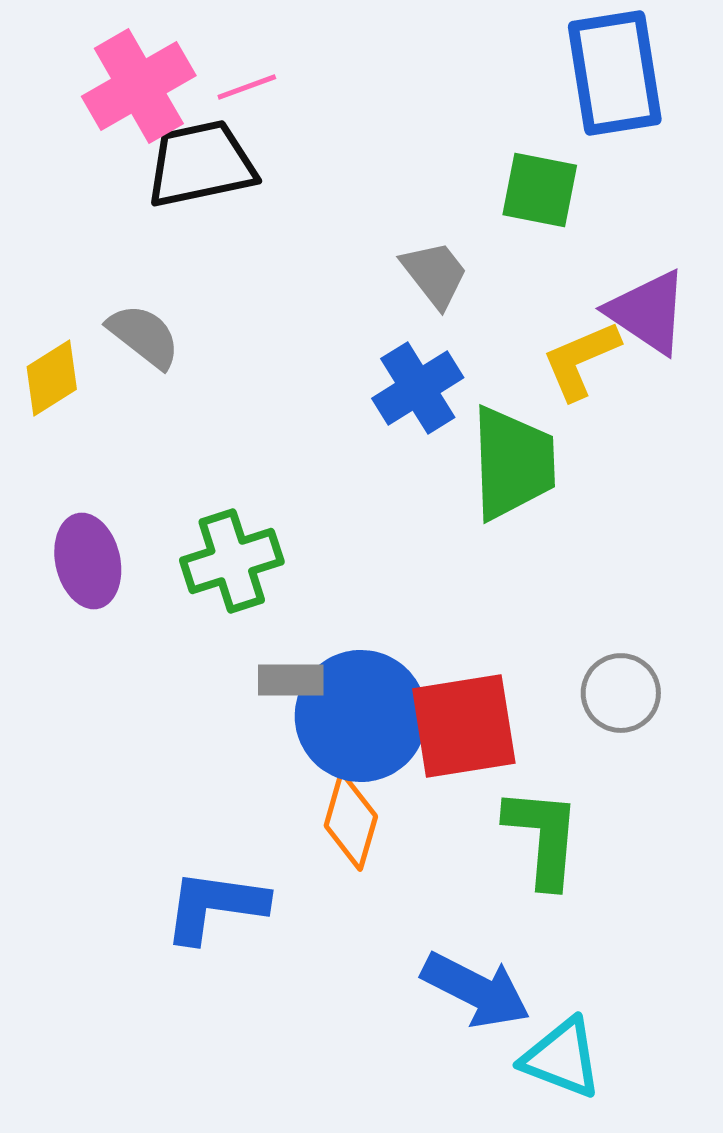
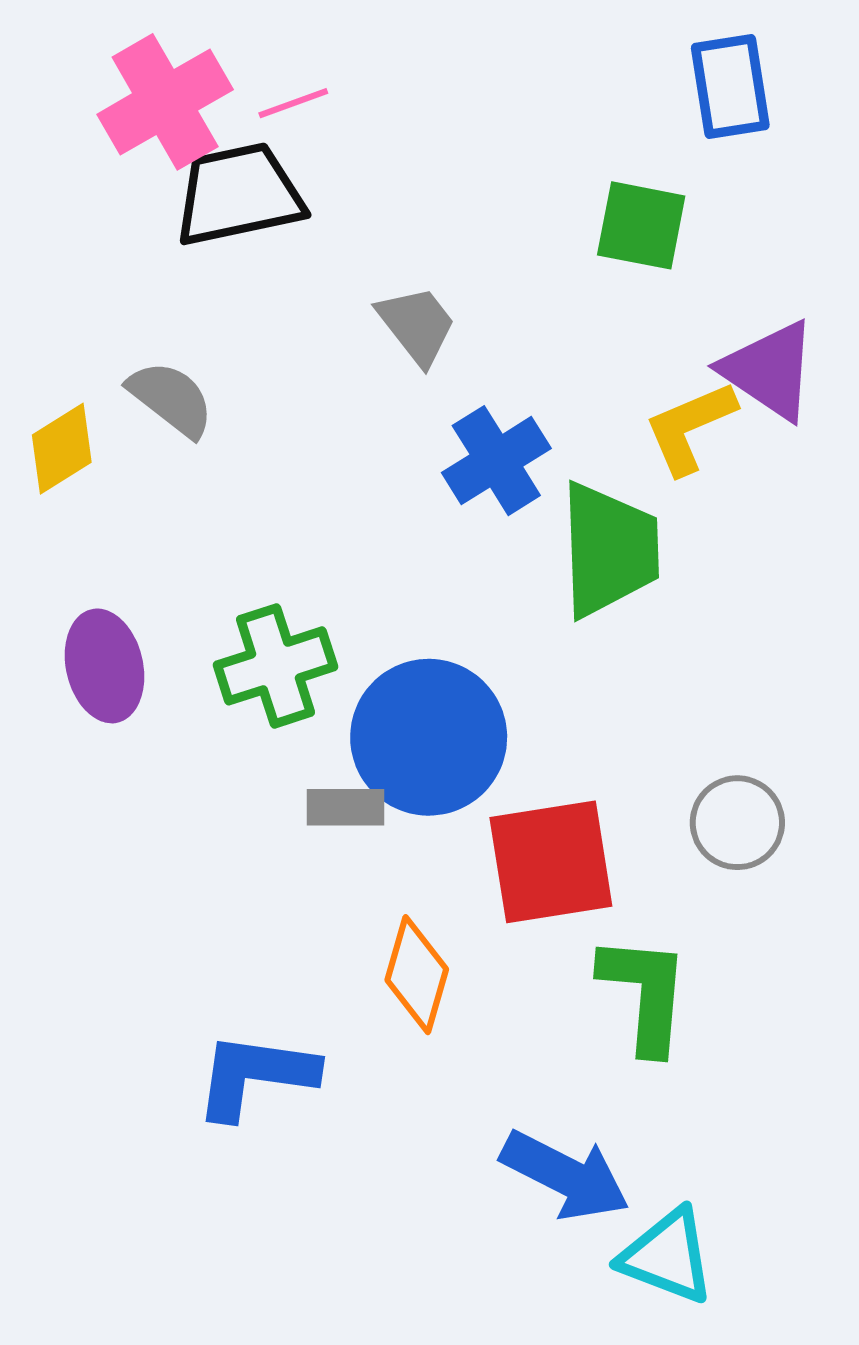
blue rectangle: (615, 73) -> (730, 87), size x0.7
gray trapezoid: (435, 274) -> (417, 325), moved
blue circle: (361, 716) -> (429, 737), moved

